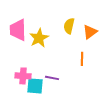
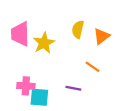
orange line: (82, 59) -> (93, 67), turned -56
purple line: (52, 78) -> (73, 88), moved

